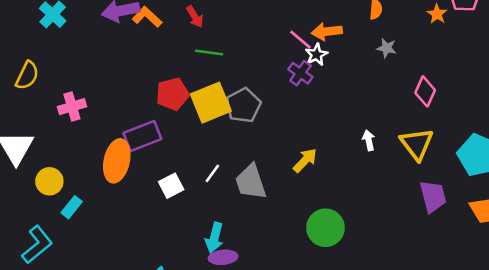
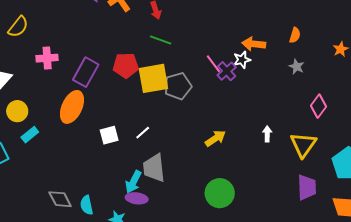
pink line: (301, 40) -> (213, 64), moved
purple rectangle: (142, 136) -> (86, 72), moved, turned -52
gray trapezoid: (251, 182) -> (154, 168), moved

